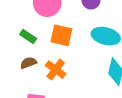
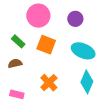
orange cross: (56, 70) -> (49, 83), moved

